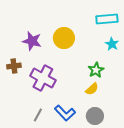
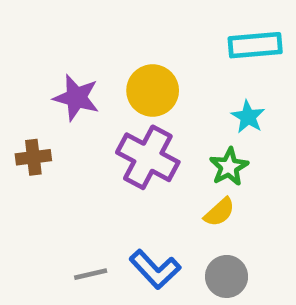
cyan star: (112, 44) -> (248, 117), moved
purple cross: (43, 78) -> (148, 157), moved
gray line: (38, 115) -> (91, 274), turned 48

